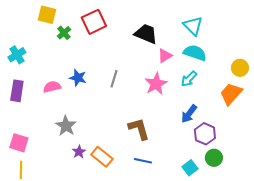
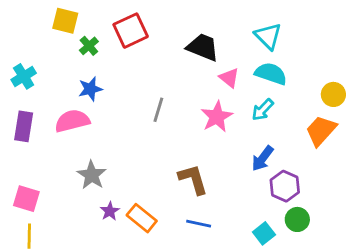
pink triangle: (165, 56) -> (229, 78), turned -49
blue star: (78, 78) -> (90, 89), moved, turned -30
pink semicircle: (52, 87) -> (72, 121), size x1.4

